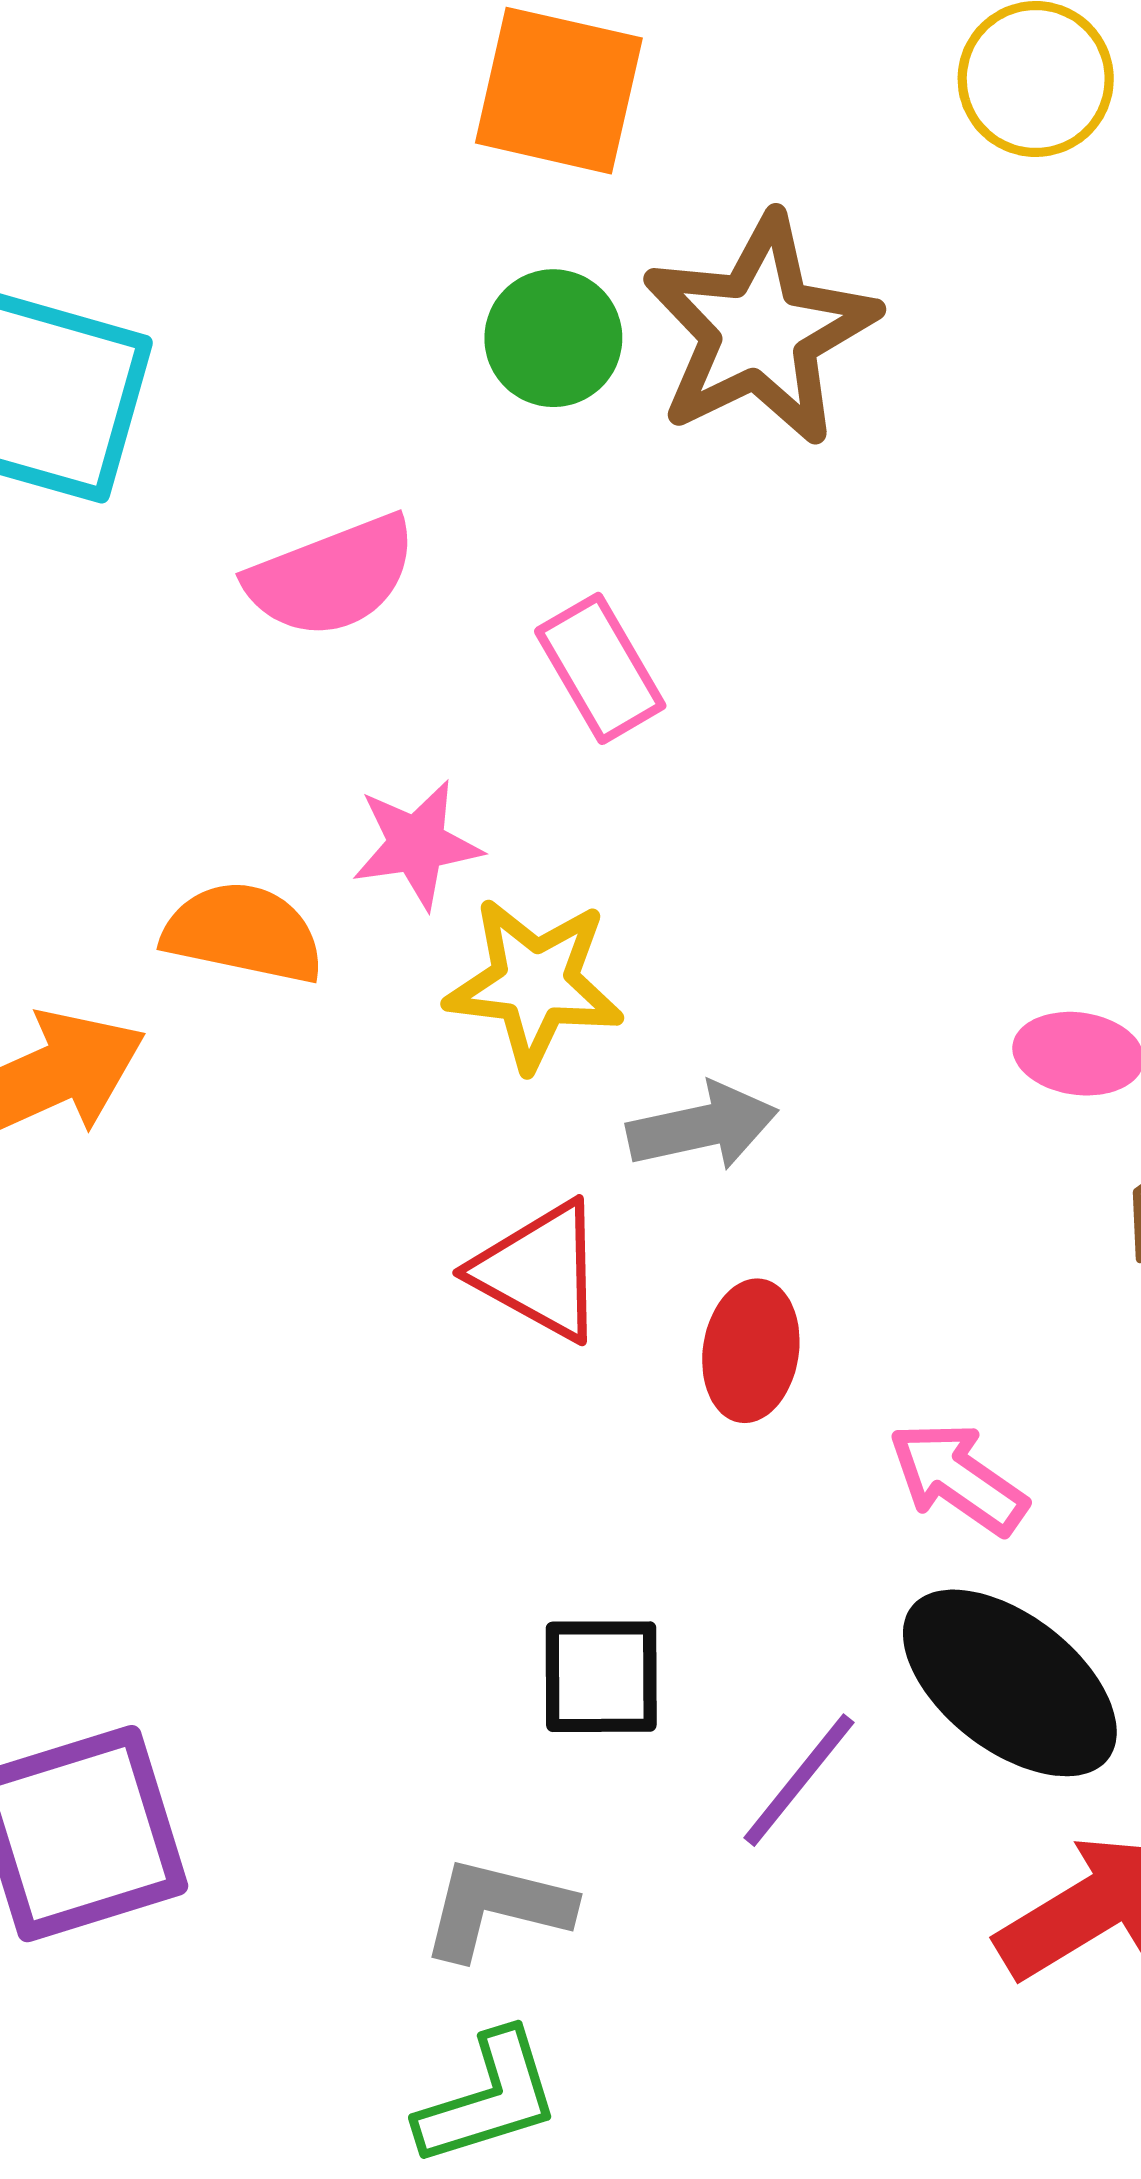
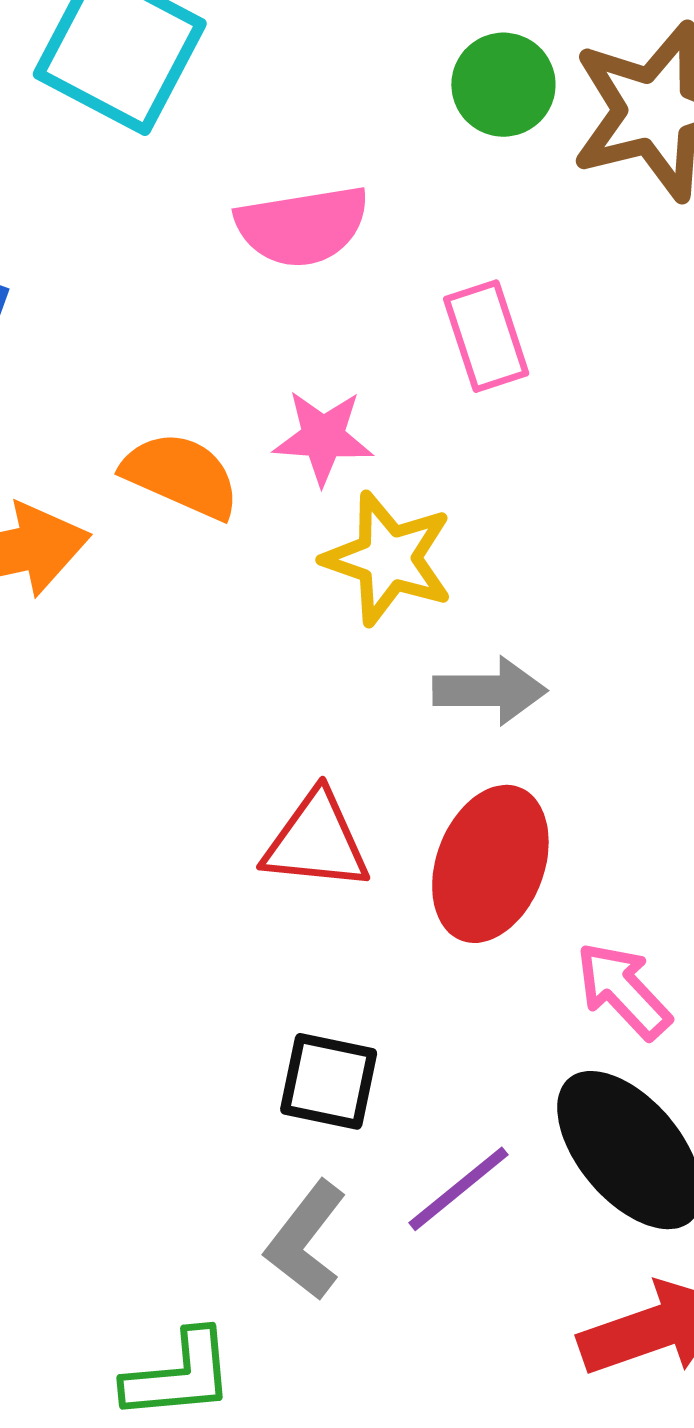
red triangle: (540, 1271) -> (316, 841), moved, turned -35
red ellipse: (751, 1351) -> (490, 864), size x1.5
gray L-shape: (497, 1908) -> (306, 1240), moved, turned -78

